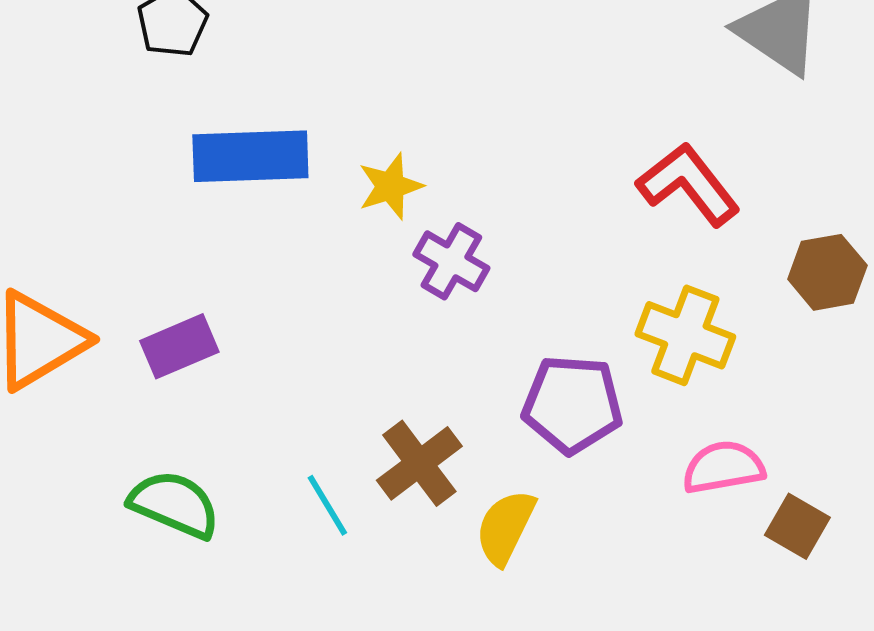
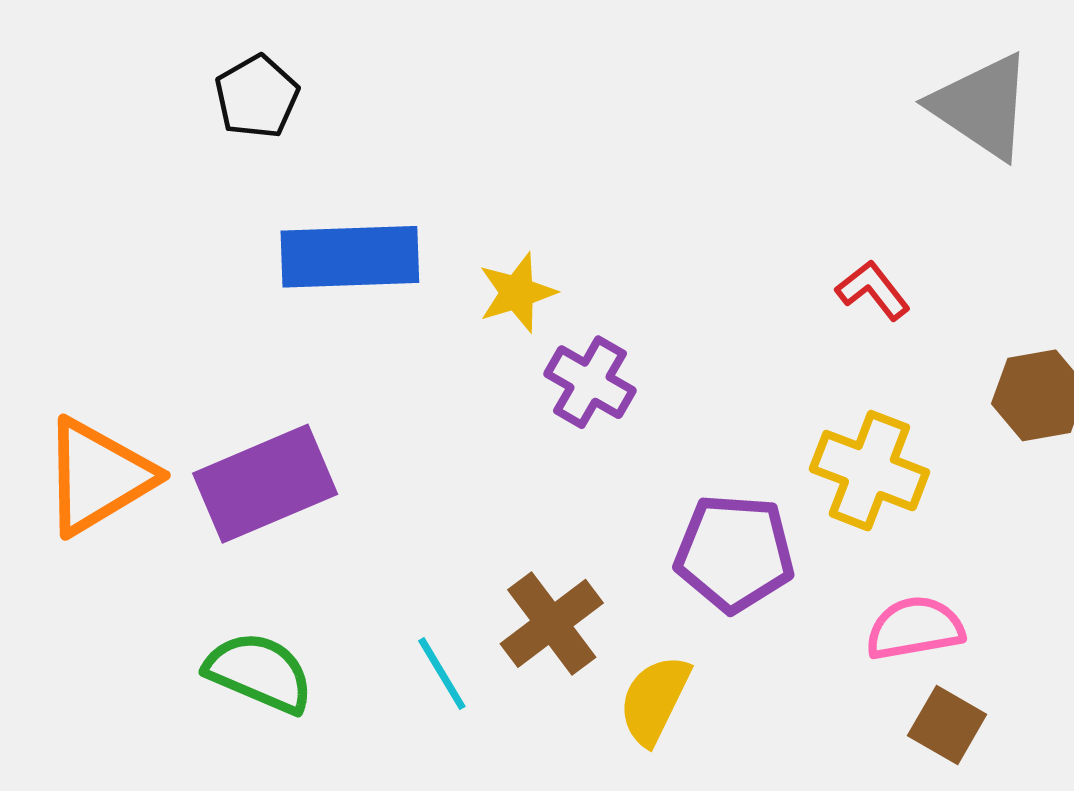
red L-shape: (688, 184) -> (873, 290), size x0.6
purple rectangle: (179, 346) -> (265, 484), size x1.5
brown square: (797, 526) -> (947, 725), moved

